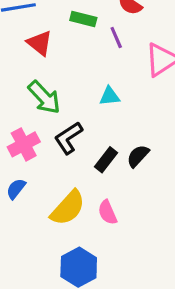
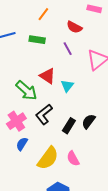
green rectangle: (83, 19) -> (37, 40), moved
red triangle: (40, 43) -> (47, 76), moved
cyan triangle: (110, 96) -> (67, 86), turned -40
blue semicircle: (16, 189) -> (22, 144), moved

